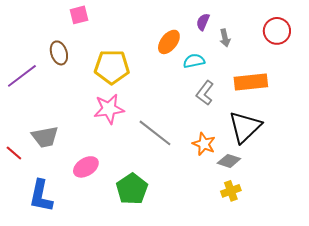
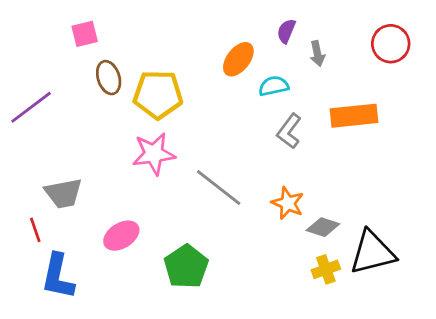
pink square: (79, 15) -> (85, 34), moved
brown ellipse: (59, 53) -> (109, 78), moved
black triangle: (245, 127) -> (372, 252), moved, turned 30
red line: (14, 153) -> (35, 230), moved, turned 30

